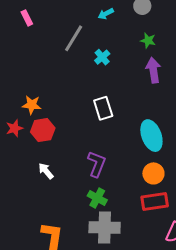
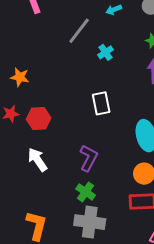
orange star: (32, 105) -> (20, 77), moved
white arrow: (46, 171) -> (37, 160), size x1.4

